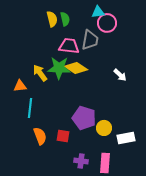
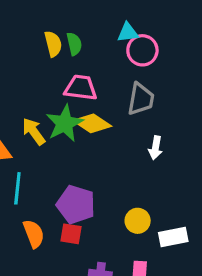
gray trapezoid: (90, 40) -> (141, 99), moved
green star: (59, 68) -> (65, 123), turned -30
white arrow: (120, 75) -> (155, 148), moved, turned 56
purple pentagon: (84, 118) -> (76, 205), moved

